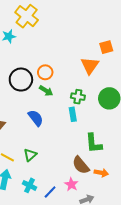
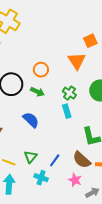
orange circle: (45, 72) -> (41, 70), moved
green cross: (78, 97) -> (69, 93), turned 32
cyan cross: (29, 185) -> (41, 178), moved
blue line: (50, 192) -> (55, 160), moved

